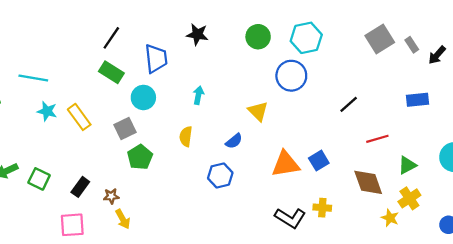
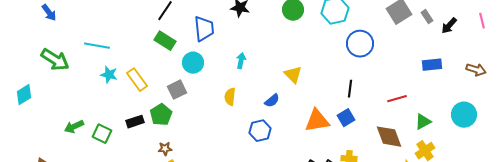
blue circle: (291, 76) -> (360, 44), moved
black line: (349, 104) -> (350, 89), moved, turned -42
green pentagon: (140, 157) -> (161, 115), moved
black rectangle: (80, 187) -> (135, 122), moved, turned 36

